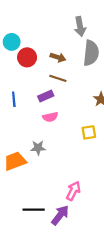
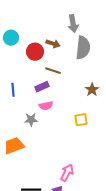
red circle: (27, 57) -> (35, 52), moved
brown arrow: (58, 57) -> (53, 44), moved
gray star: (38, 148) -> (31, 120), moved

